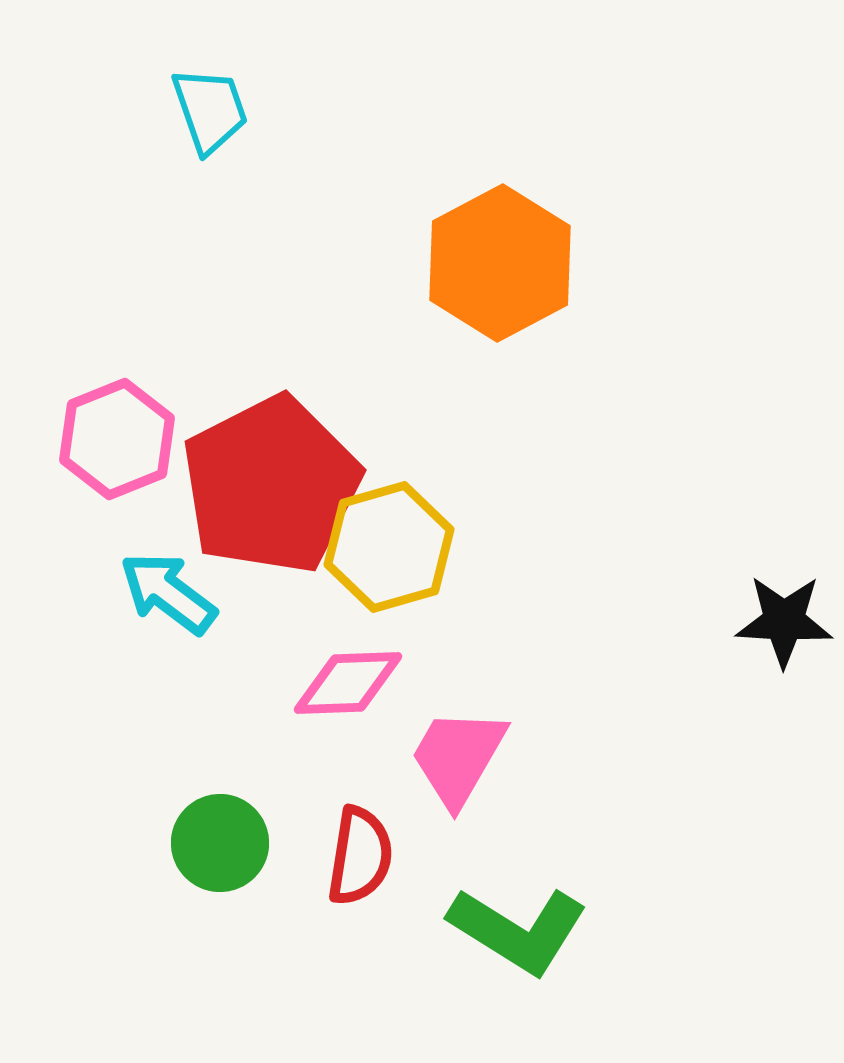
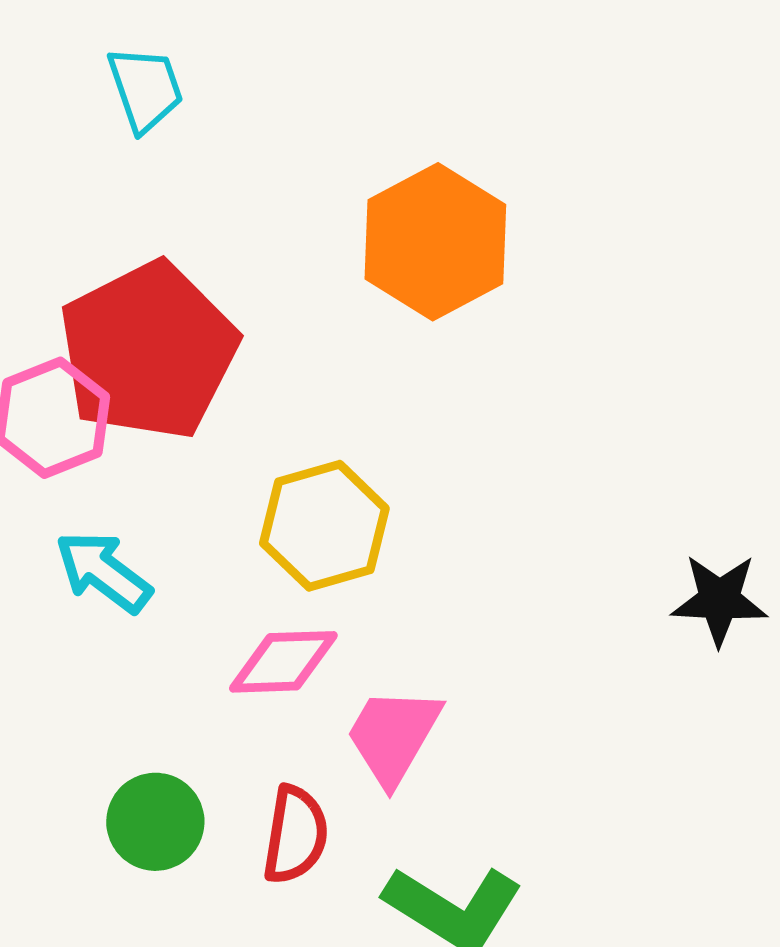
red pentagon: (271, 485) -> (148, 351), moved

